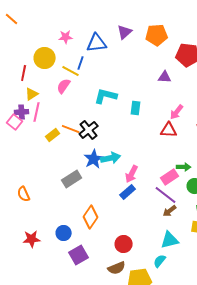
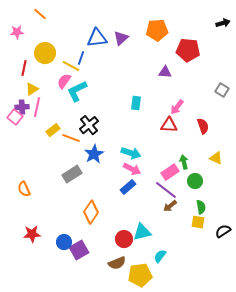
orange line: (12, 19) -> (40, 14), moved
purple triangle: (125, 32) -> (121, 38), moved
pink star: (66, 37) -> (17, 32), moved
cyan L-shape: (106, 96) -> (77, 91), moved, turned -40
orange line: (71, 129) -> (71, 138), moved
cyan arrow: (111, 158) -> (131, 153), moved, turned 30
green arrow: (184, 167) -> (184, 162), turned -104
pink arrow: (132, 174) -> (132, 169), turned -90
blue circle: (64, 233) -> (64, 242), moved
cyan triangle: (170, 240) -> (142, 232), moved

